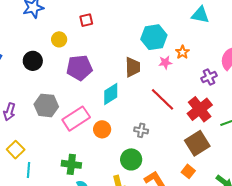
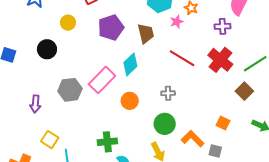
purple pentagon: (79, 68) -> (111, 28), moved
purple cross: (209, 77) -> (223, 26), turned 35
pink rectangle: (76, 119) -> (102, 80), moved
brown square: (197, 143) -> (244, 91), moved, size x0.7

